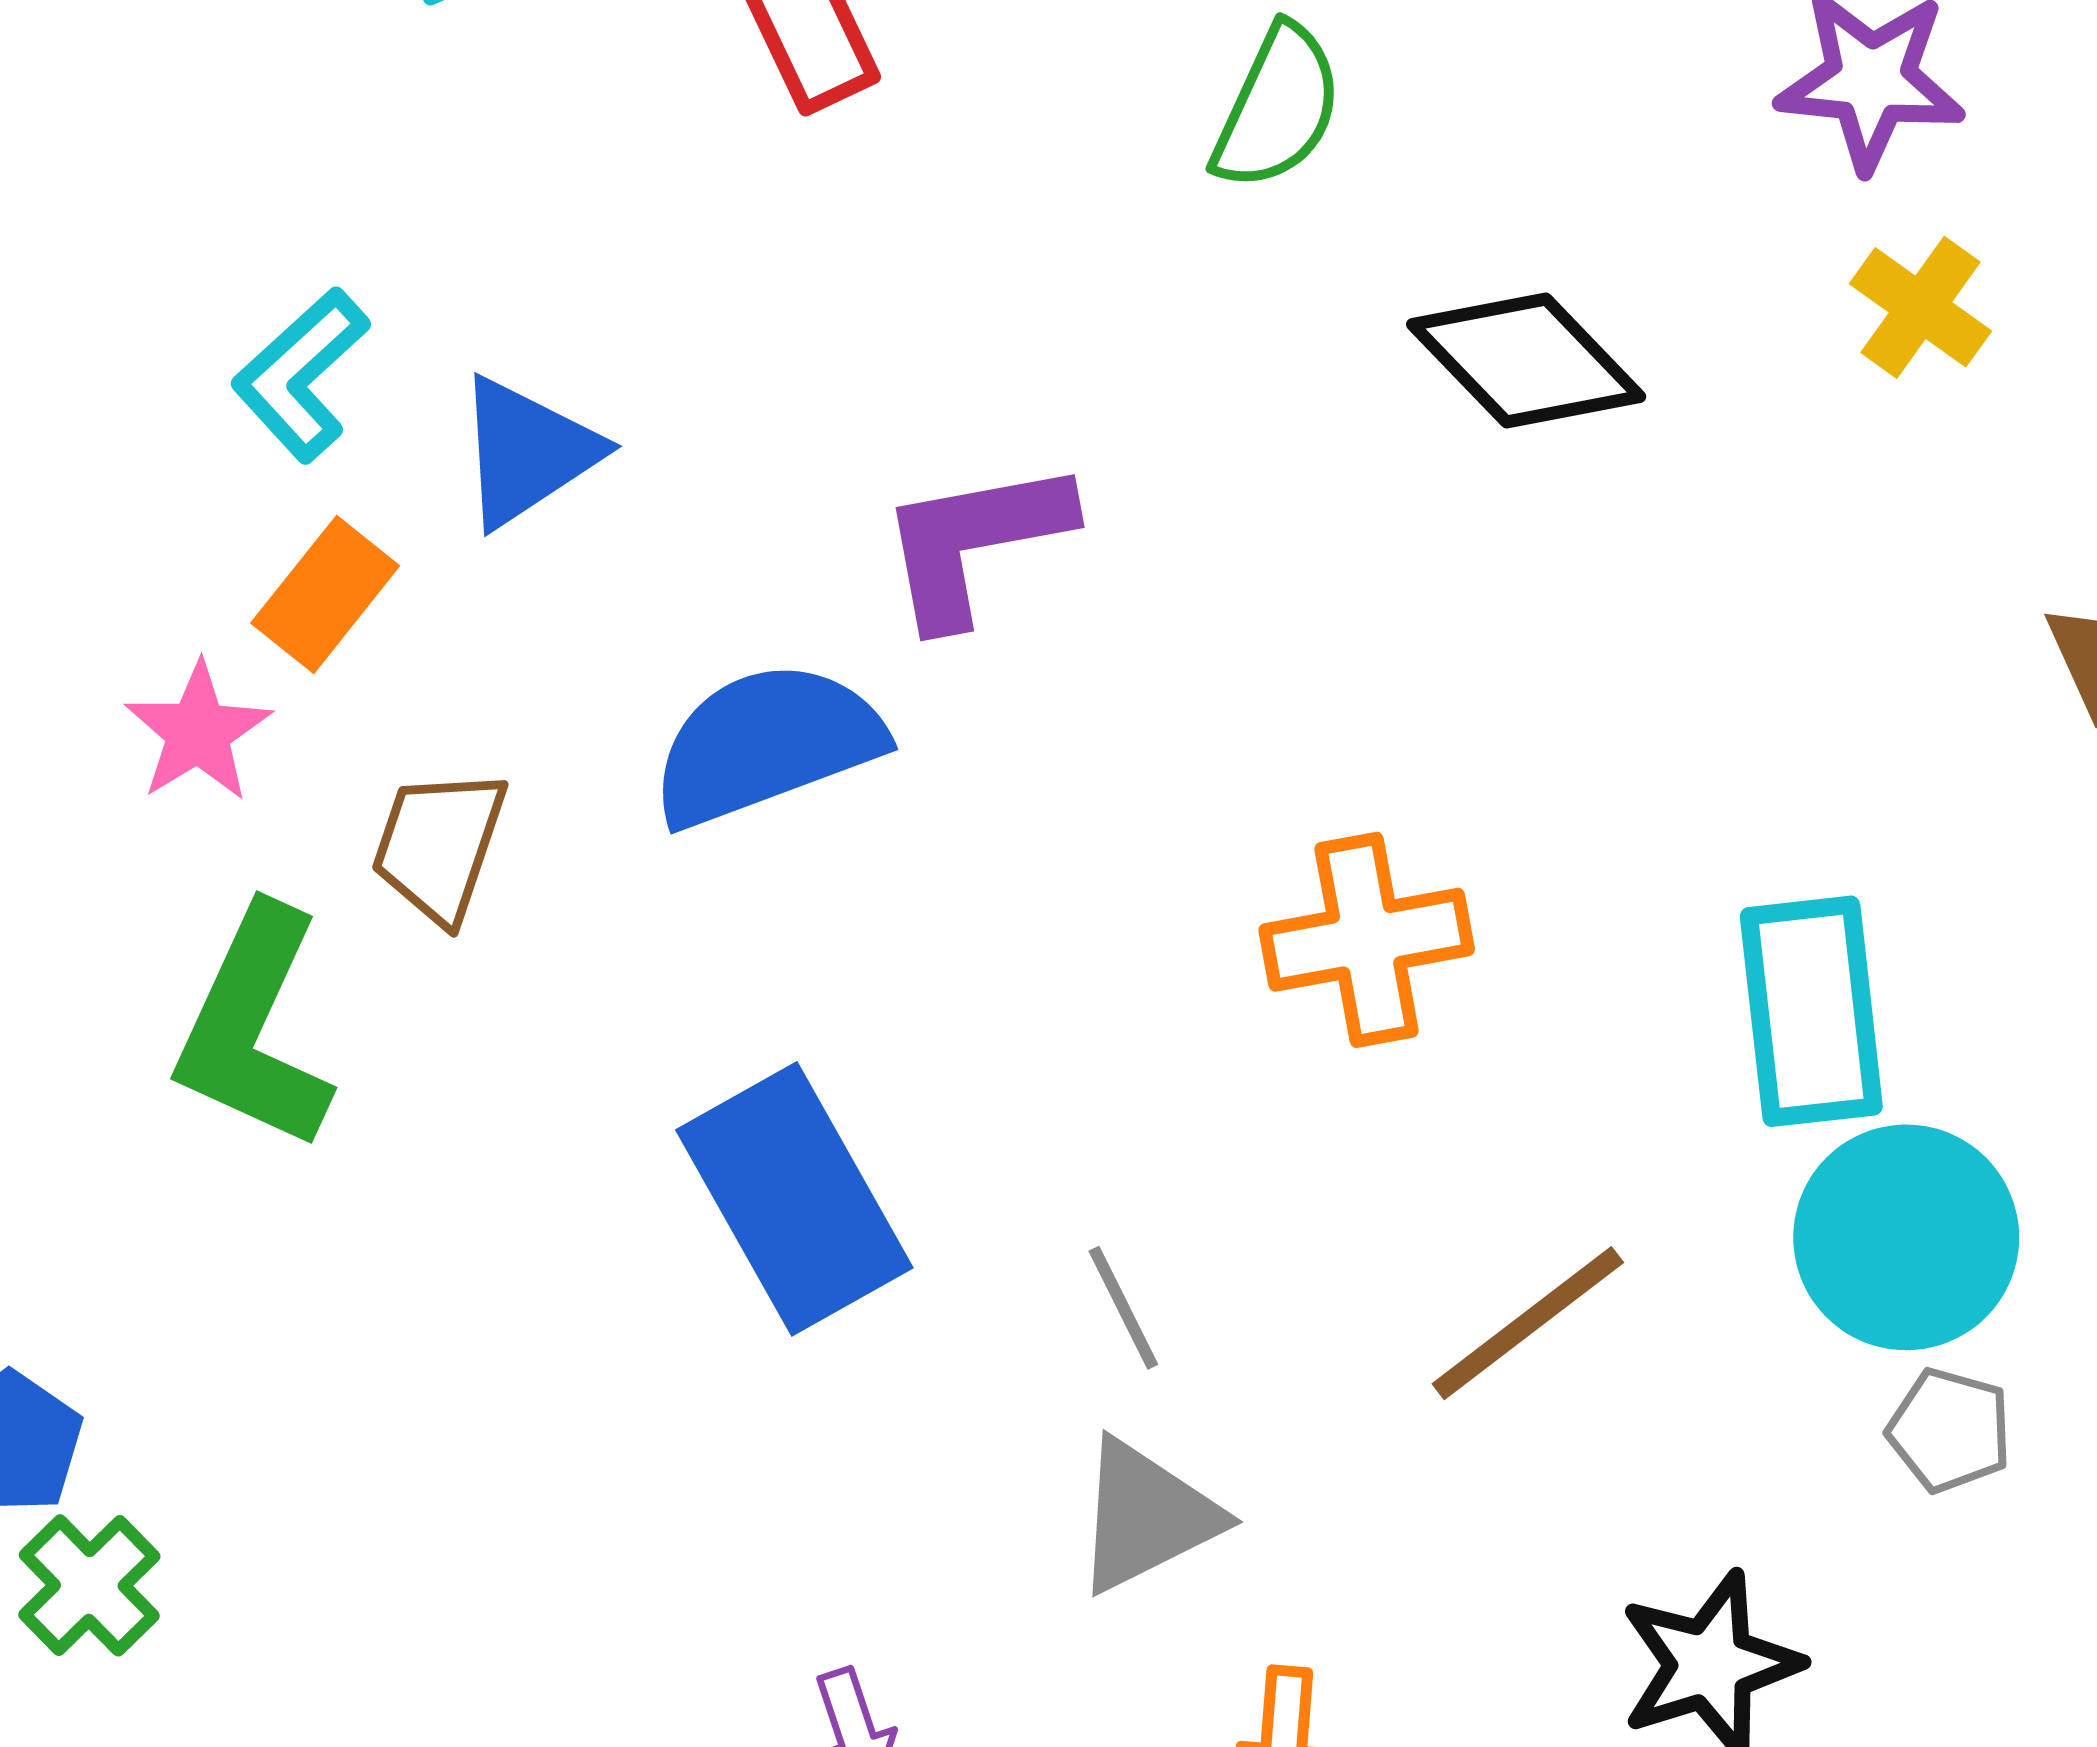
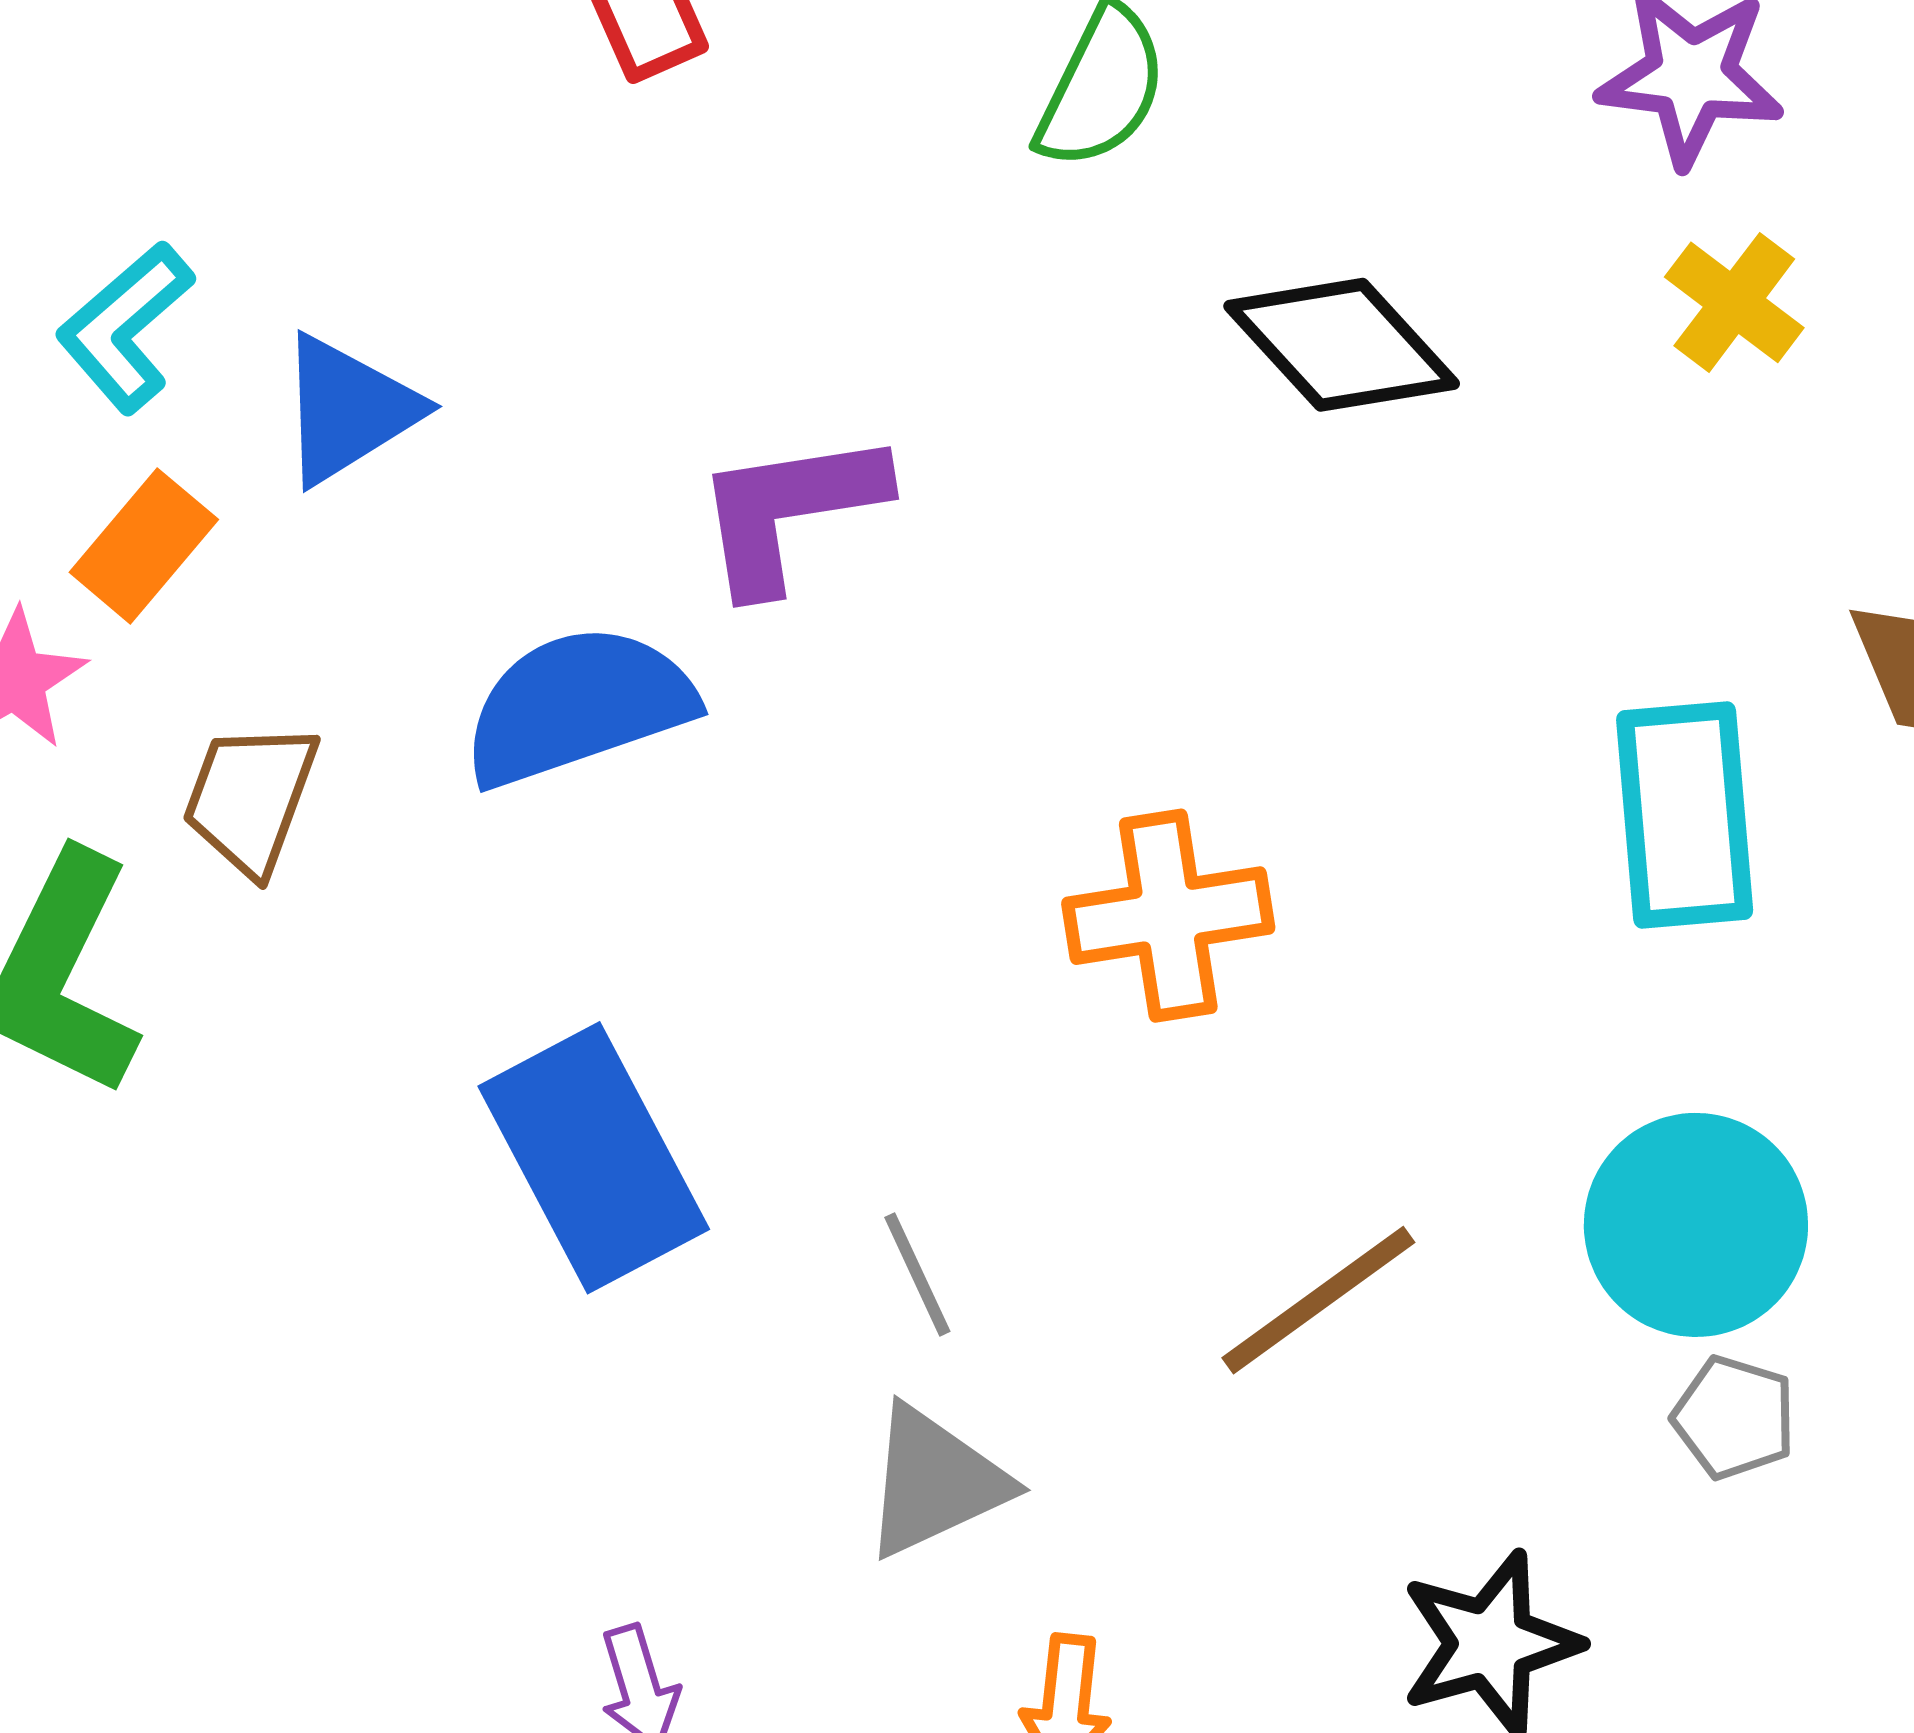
cyan rectangle: (1811, 1011) -> (1685, 815), moved

